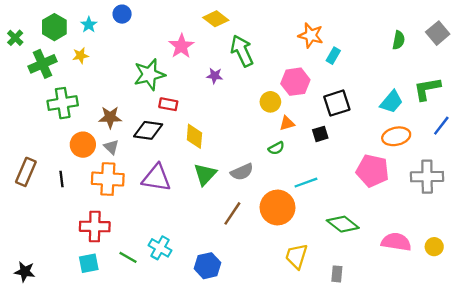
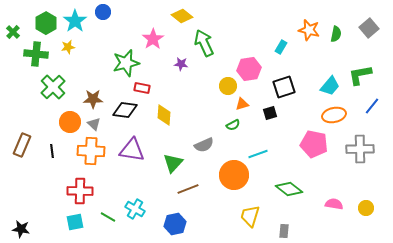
cyan star: (89, 25) -> (75, 21), size x1.6
orange star: (311, 35) -> (309, 30), moved
green cross: (43, 64) -> (36, 54), turned 30
green cross: (63, 103) -> (53, 87), turned -35
green triangle: (205, 174) -> (173, 163), moved
brown line: (232, 213) -> (188, 189), moved, turned 35
pink semicircle: (396, 242) -> (334, 204), size x0.7

